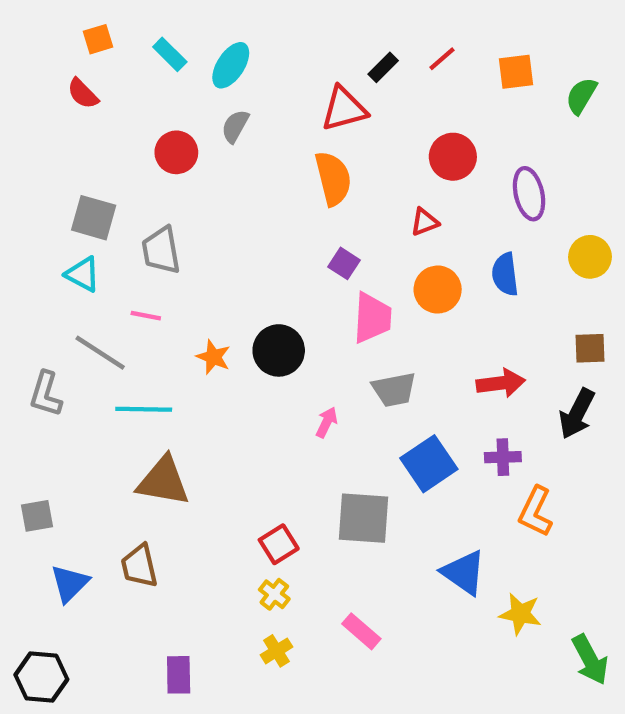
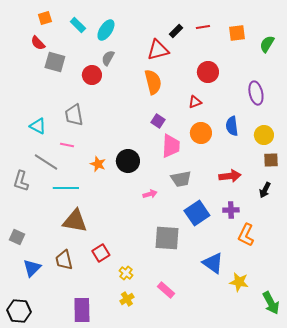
red line: (442, 59) -> (203, 27), turned 32
red circle: (176, 152) -> (92, 75), moved
purple ellipse: (529, 194) -> (256, 93), moved
gray square: (94, 218) -> (55, 62), moved
yellow circle: (590, 257) -> (264, 135), moved
black arrow: (577, 414) -> (265, 190), size x0.7
pink arrow: (327, 422) -> (150, 194), turned 48
gray square: (37, 516) -> (17, 237), turned 35
red square: (279, 544) -> (101, 253), moved
purple rectangle: (179, 675) -> (82, 310), size x1.4

